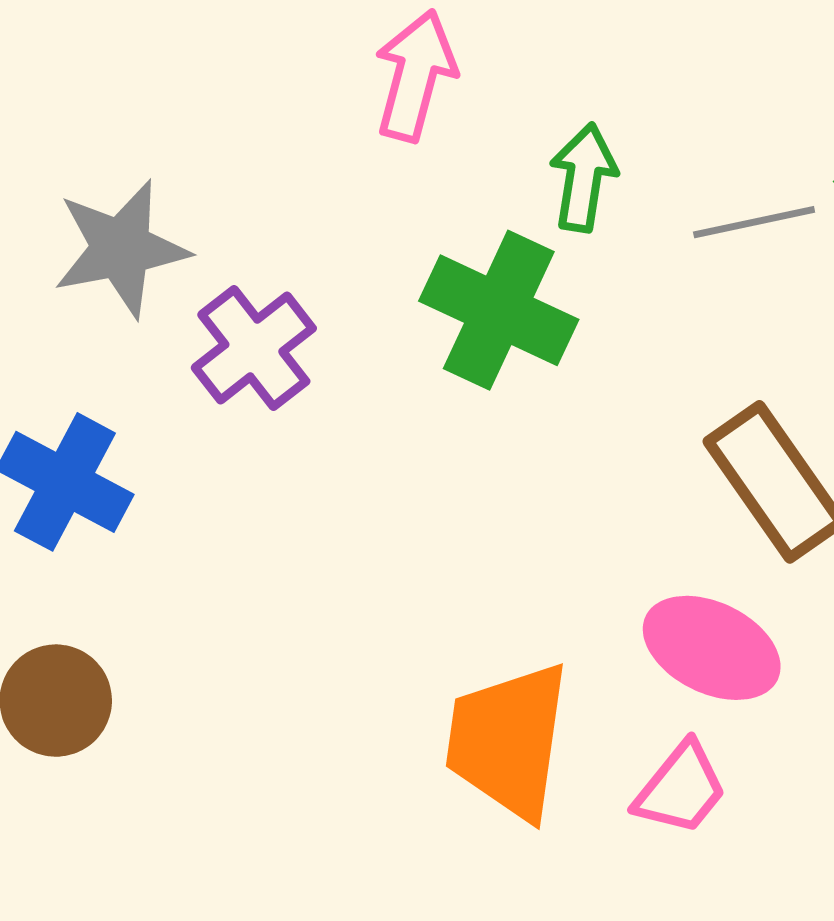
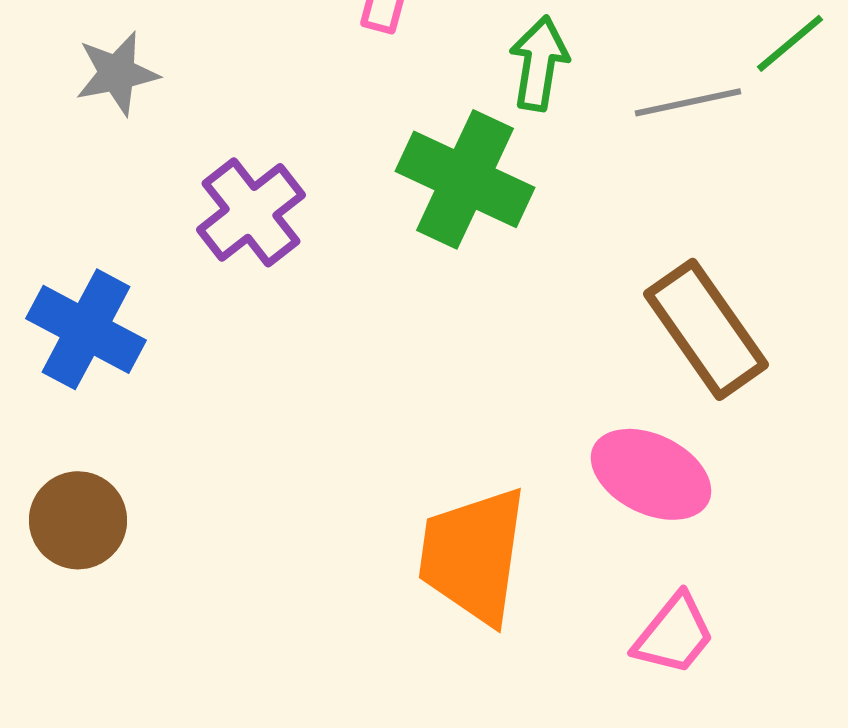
gray star: (121, 248) -> (117, 73), moved, size x0.7
pink trapezoid: (681, 789) -> (674, 634), moved

